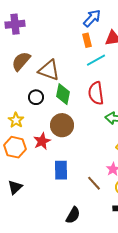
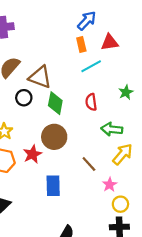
red semicircle: (96, 93) -> (91, 102), size x0.7
black circle: (36, 97) -> (24, 98), moved
brown line: (94, 183) -> (89, 164), moved

